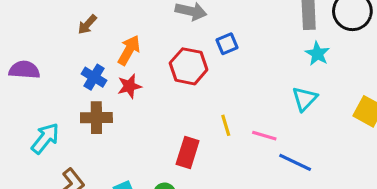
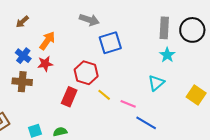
blue square: (227, 44) -> (110, 43), size x1.6
red hexagon: (189, 66) -> (86, 73), moved
yellow line: (226, 125) -> (104, 95), turned -40
red rectangle: (188, 153) -> (69, 97), moved

